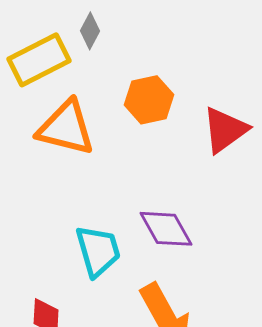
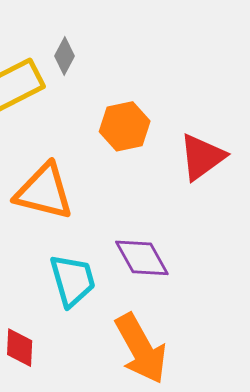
orange triangle: (66, 128) -> (44, 192), moved

